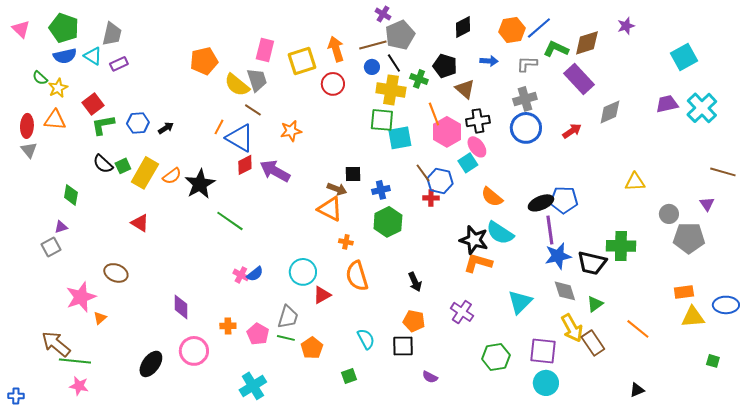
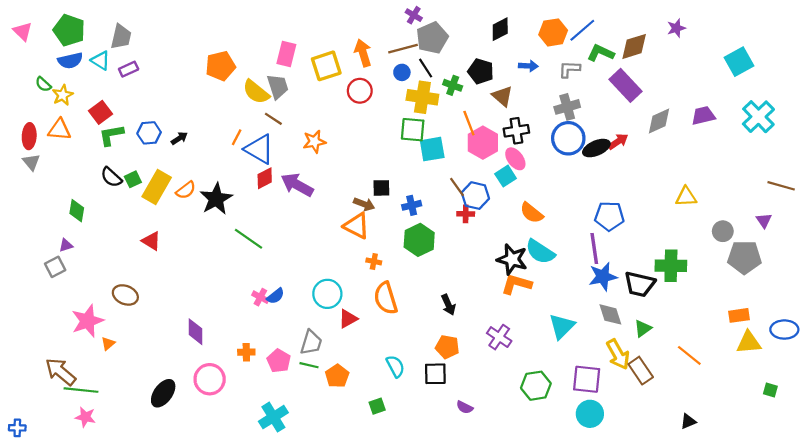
purple trapezoid: (667, 104) -> (703, 116), moved
black ellipse: (541, 203) -> (596, 148), moved

